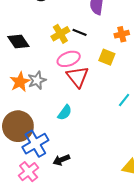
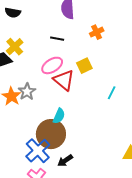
yellow cross: (60, 34) -> (15, 47), moved
yellow square: (107, 57) -> (84, 66), moved, turned -35
brown circle: (18, 126) -> (51, 134), moved

